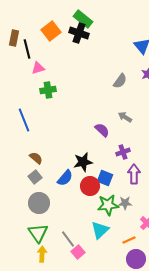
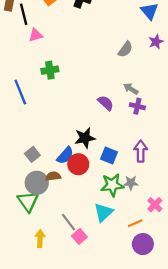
green cross: (48, 90) -> (50, 70), moved
purple cross: (123, 152) -> (137, 106), moved, turned 32
brown semicircle: (36, 158) -> (53, 176), moved, turned -48
red circle: (90, 186) -> (78, 164), moved
green triangle: (38, 233) -> (28, 201), moved

